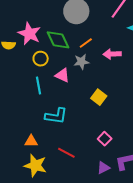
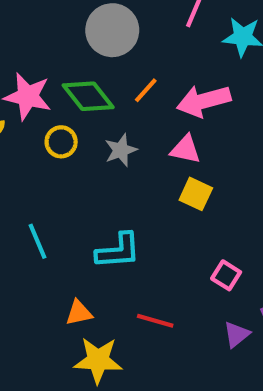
pink arrow: (112, 54) -> (204, 101), size x1.4
gray star: (81, 62) -> (121, 150), moved
pink triangle: (62, 75) -> (185, 149), moved
cyan line: (38, 85) -> (37, 241), moved

